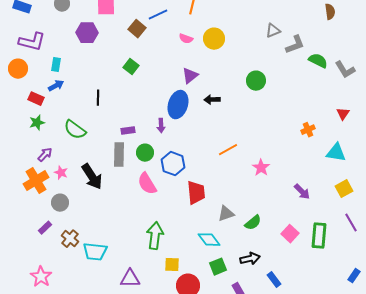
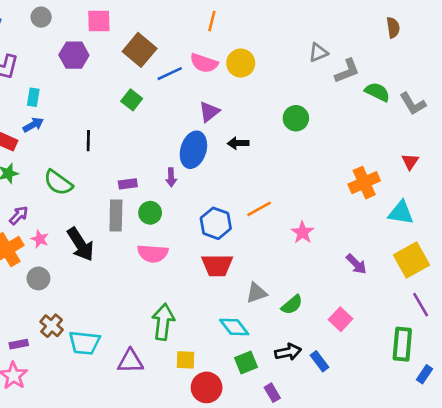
blue line: (158, 15) -> (170, 74), moved
brown square: (137, 29) -> (140, 50), size x1.4
pink semicircle: (186, 39) -> (204, 63), size x1.5
orange cross: (308, 130) -> (364, 183), size x1.6
blue hexagon: (173, 164) -> (216, 223), moved
pink semicircle: (147, 184) -> (153, 253), turned -55
yellow square: (344, 189) -> (411, 260), size x1.5
red trapezoid: (196, 193) -> (217, 265), turned 95
purple rectangle: (45, 228) -> (19, 344), moved, turned 32
green rectangle: (319, 236) -> (402, 344), moved
purple triangle: (130, 279) -> (130, 361), moved
blue rectangle: (274, 280) -> (320, 361), moved

